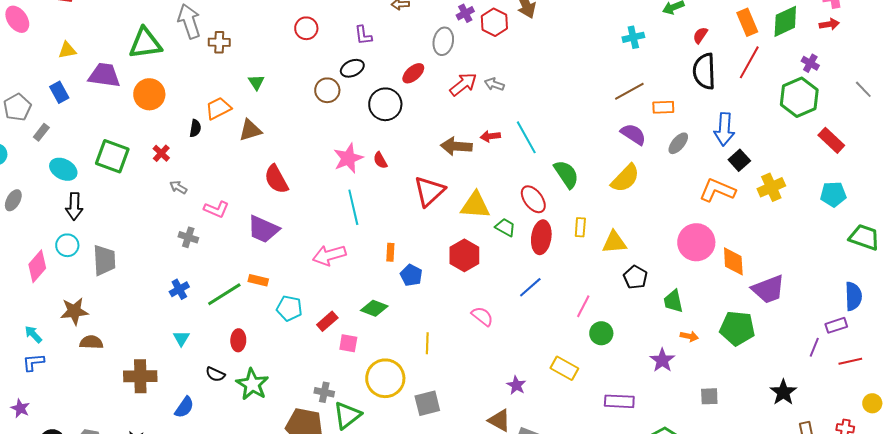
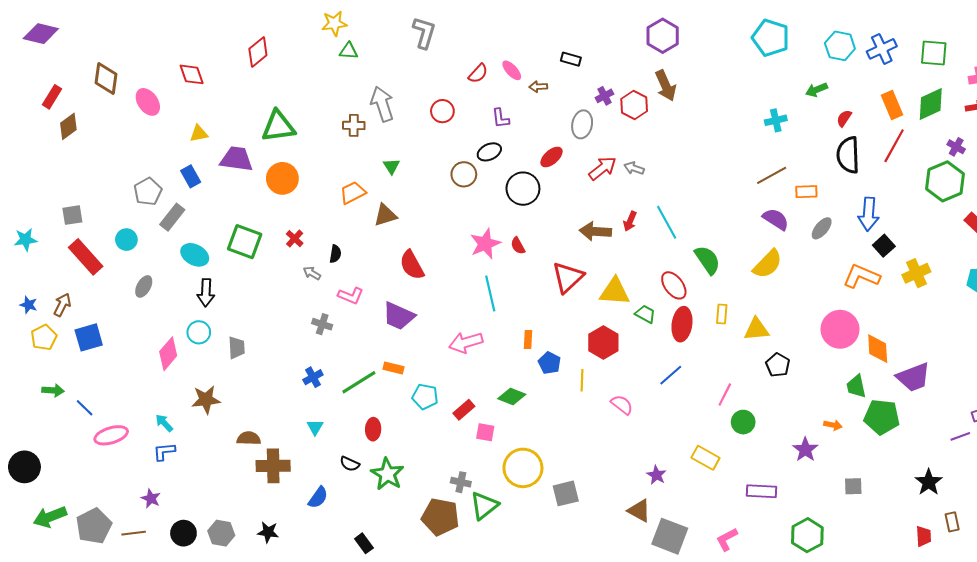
gray arrow: (189, 21) -> (382, 104), moved
black semicircle: (195, 128) -> (335, 254), moved
gray rectangle: (41, 132) -> (172, 217), size x1.5
red arrow: (490, 136) -> (630, 221), turned -60
gray trapezoid: (104, 260) -> (237, 348), size x0.7
green trapezoid: (673, 301) -> (856, 386), moved
brown semicircle: (91, 342) -> (249, 438), moved
yellow line: (427, 343) -> (582, 380), moved
purple line: (814, 347) -> (960, 436), turned 48

